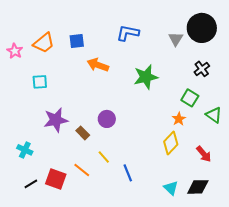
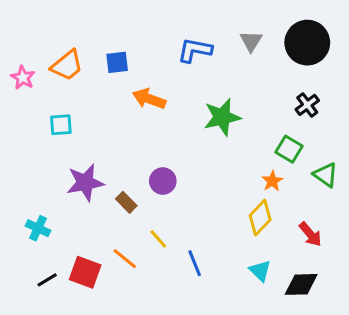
gray triangle: (176, 39) -> (251, 41), moved
cyan triangle: (171, 188) -> (260, 271), moved

